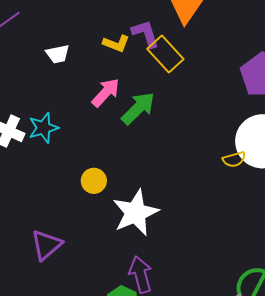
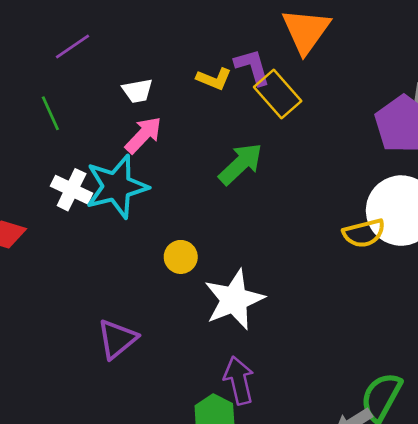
pink arrow: (106, 93) -> (143, 135), moved
cyan star: (43, 128) -> (117, 187), size x1.6
yellow semicircle: (234, 159) -> (364, 233), size x1.4

